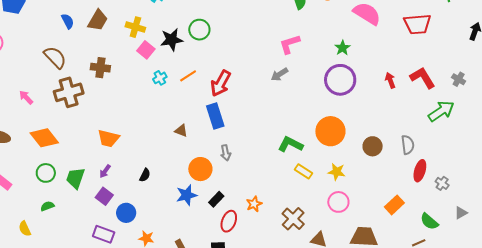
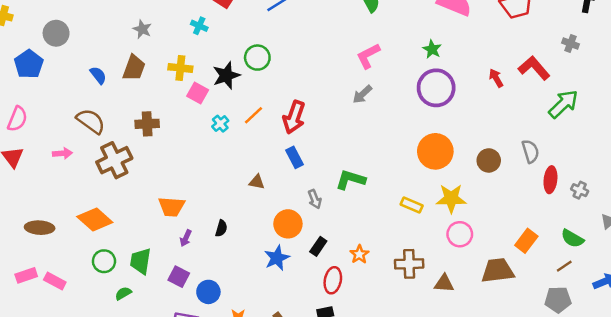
gray cross: (459, 79) -> (571, 43), moved
pink arrow: (26, 97) -> (62, 153), moved, turned 140
blue rectangle: (215, 116) -> (294, 157), size x0.7
green L-shape: (290, 144) -> (350, 180), moved
purple arrow: (105, 171) -> (186, 238), moved
yellow star: (337, 172) -> (451, 199), size x1.4
black semicircle: (145, 175) -> (221, 228), moved
black rectangle: (216, 199) -> (318, 246), moved
orange rectangle: (394, 205) -> (526, 241), moved
green semicircle: (47, 206) -> (123, 293), moved
brown cross: (293, 219) -> (409, 264), turned -35

